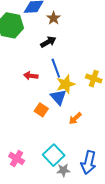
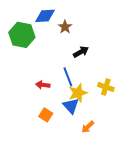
black arrow: (48, 42) -> (81, 52), moved
orange square: (41, 110) -> (46, 115), moved

